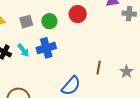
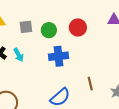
blue cross: (46, 48) -> (59, 56), moved
brown line: (99, 68) -> (90, 84), turned -32

